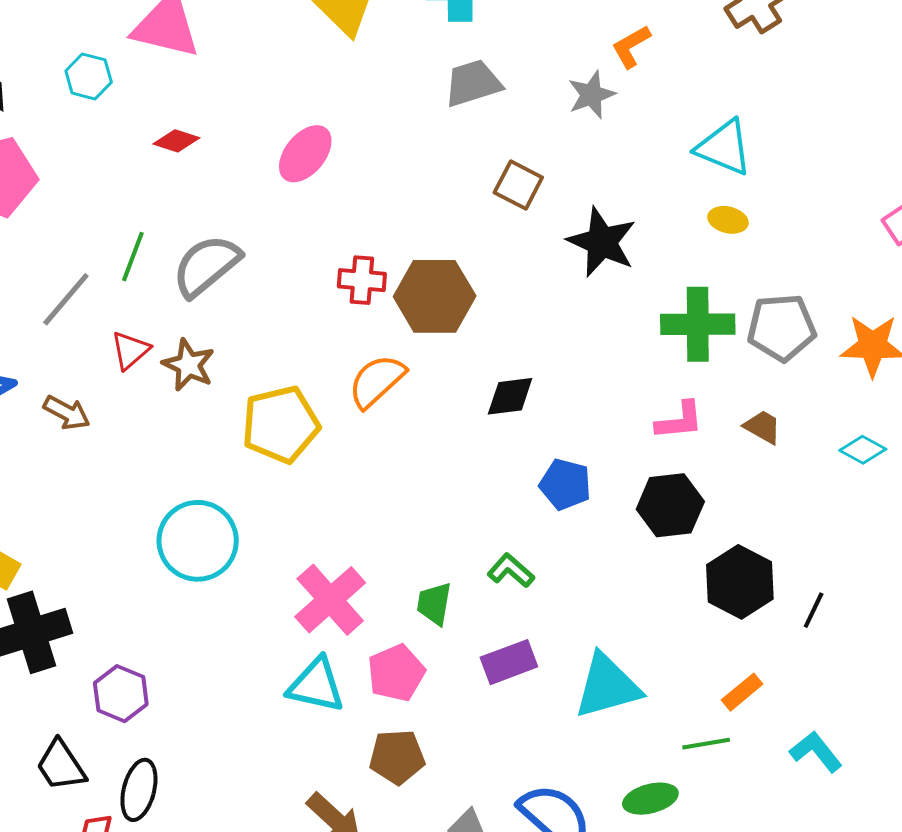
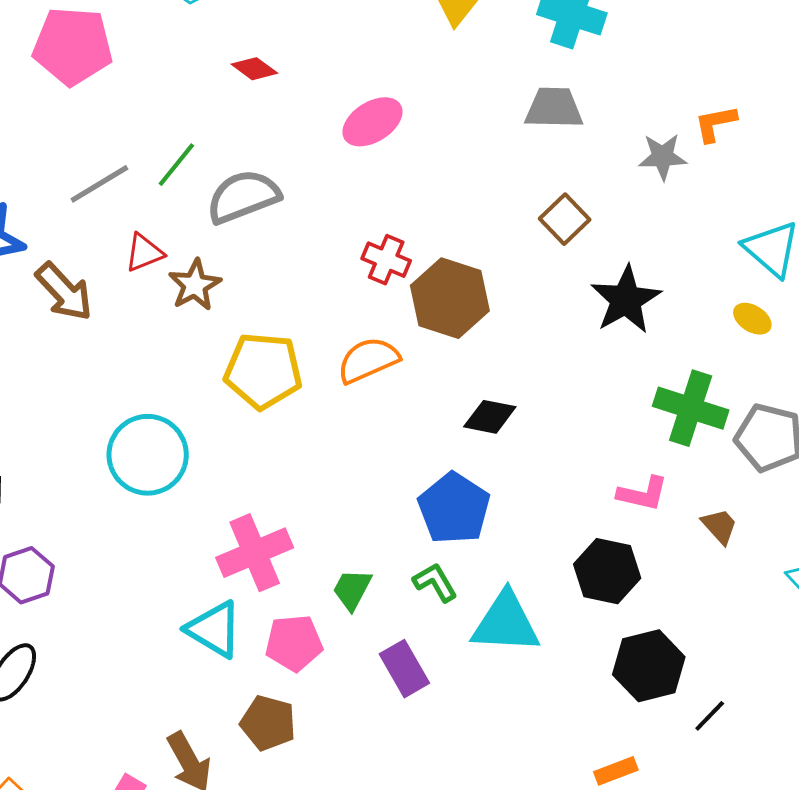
brown arrow: (67, 413) -> (64, 292), size x1.4
blue pentagon: (565, 484) -> (454, 508), moved, size x1.4
purple rectangle: (509, 662) -> (404, 669), turned 62
cyan triangle: (607, 686) -> (506, 623), moved

